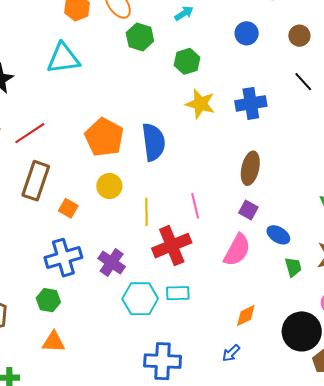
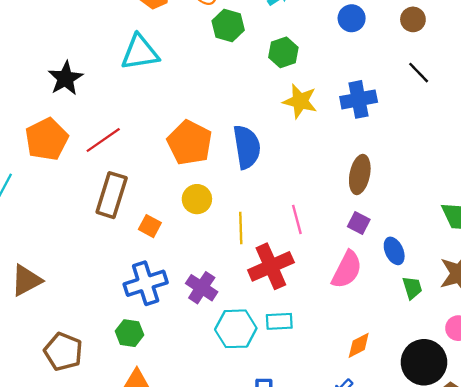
blue ellipse: (278, 235) -> (394, 251), turned 35

